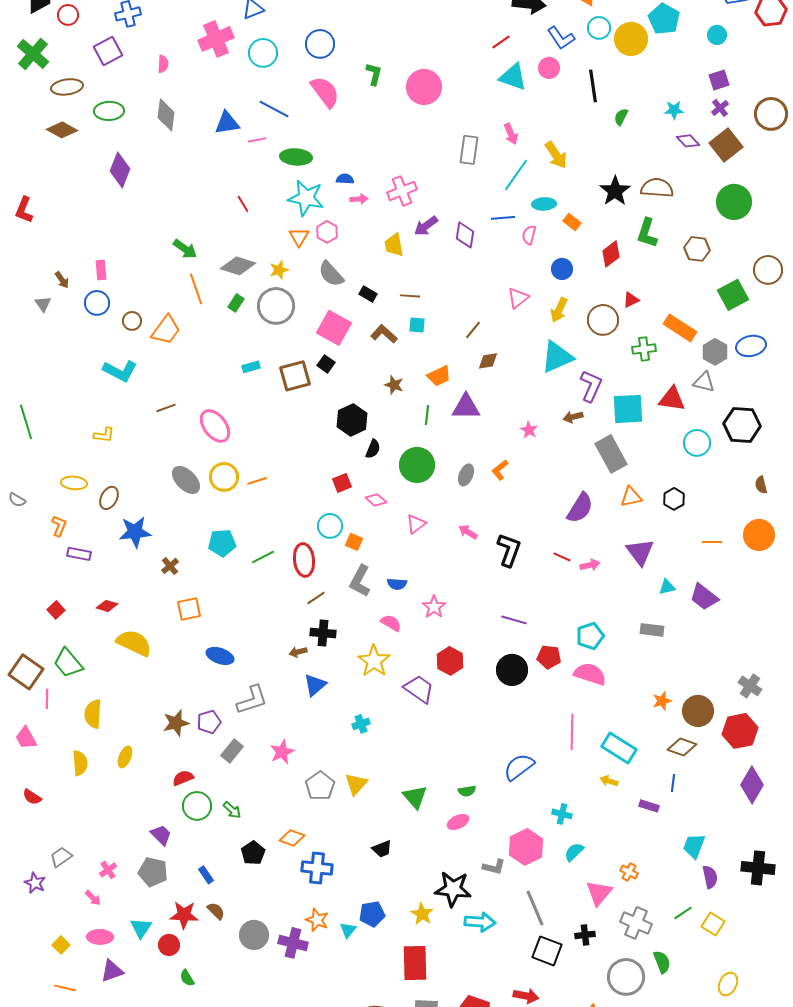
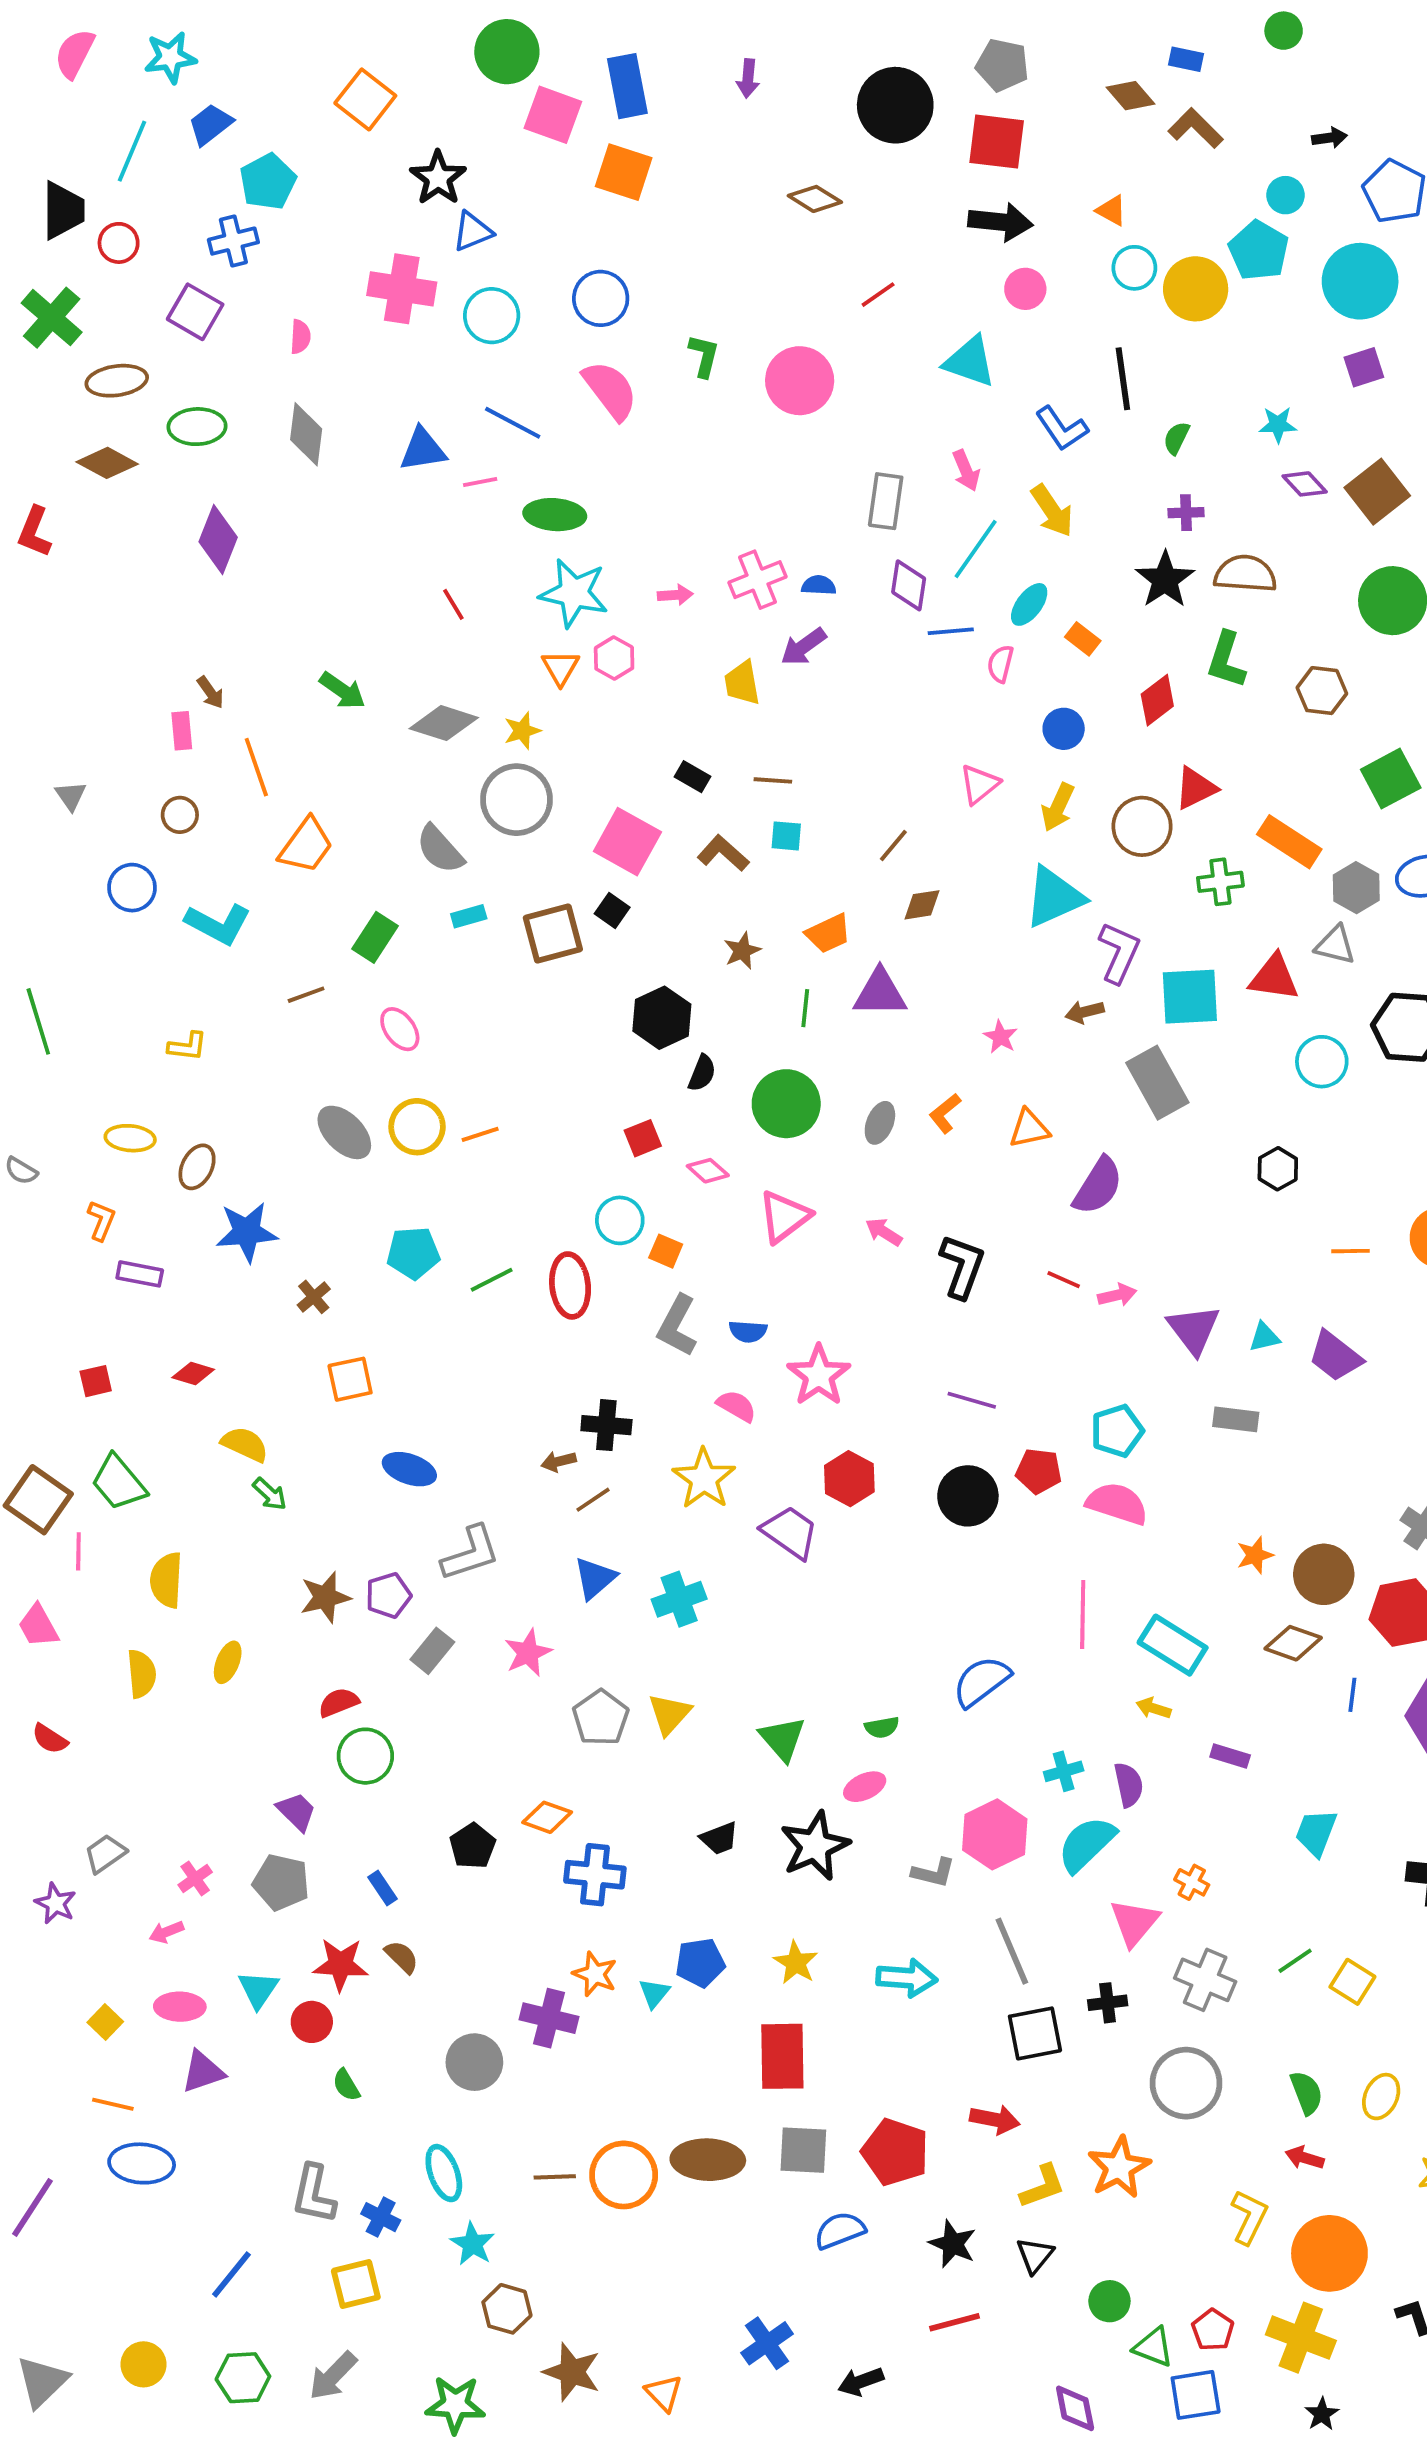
cyan circle: (717, 35) -> (1360, 281), size x2.0
blue L-shape: (561, 38) -> (1062, 428), moved
pink cross: (216, 39) -> (402, 289), turned 32
red line: (501, 42) -> (878, 295), moved
purple square: (108, 51) -> (195, 312), turned -32
pink circle: (549, 68) -> (1025, 289), moved
purple cross: (720, 108) -> (1186, 513), moved, turned 36
blue semicircle: (345, 179) -> (819, 585), moved
cyan ellipse: (544, 204) -> (1029, 604), turned -50
red L-shape: (24, 210) -> (34, 532), moved
purple diamond: (465, 235) -> (909, 585), moved
gray semicircle: (331, 274) -> (440, 849), moved
brown arrow: (62, 280) -> (210, 692), moved
orange line: (196, 289) -> (256, 767), moved
red triangle: (631, 300) -> (1196, 788), size x1.4
blue circle: (97, 303) -> (132, 888), moved
green rectangle: (236, 303) -> (375, 937), moved, size x1.4
brown circle: (132, 321) -> (180, 815), moved
brown star: (394, 385) -> (742, 951), turned 30
pink ellipse: (215, 426) -> (400, 1029), size x0.7
orange triangle: (631, 497) -> (1029, 1129), moved
pink triangle: (416, 524) -> (784, 1217), size x1.4
purple triangle: (640, 552) -> (1194, 1329), moved
brown line: (316, 598) -> (593, 1500), moved
pink star: (434, 607) -> (819, 1375), size x1.4
red square: (56, 610) -> (96, 1381), turned 30
yellow semicircle: (134, 643) -> (245, 1444), size x0.7
blue triangle: (315, 685) -> (595, 1578), moved
cyan cross: (361, 724) -> (679, 1599), size x1.5
blue line: (673, 783) -> (1352, 1695), moved
green arrow: (232, 810) -> (270, 1494), moved
cyan cross: (562, 814) -> (1064, 1771), turned -30
cyan semicircle: (574, 852) -> (1087, 1844), size x1.6
purple semicircle: (710, 877) -> (1129, 1785), moved
black star: (453, 889) -> (815, 1846), moved, turned -30
pink arrow: (93, 898) -> (166, 1932), turned 114
gray circle: (254, 935) -> (474, 2062), moved
black square: (547, 951) -> (1035, 2033), turned -32
green semicircle: (662, 962) -> (1307, 2093), moved

